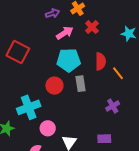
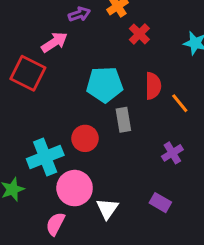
pink arrow: (65, 33) -> (54, 42), moved
red circle: (54, 86) -> (85, 138), moved
pink circle: (48, 128) -> (75, 188), size x1.5
purple rectangle: (104, 139) -> (160, 203), turned 32

